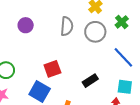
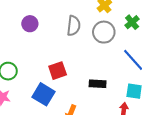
black rectangle: (90, 81) -> (98, 84), turned 35

